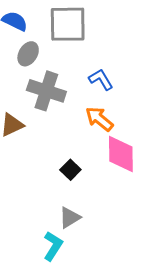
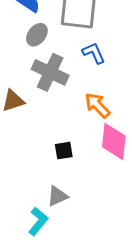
blue L-shape: (101, 79) -> (94, 53), moved
black square: (70, 170) -> (64, 151), turned 30

